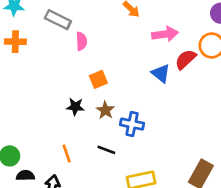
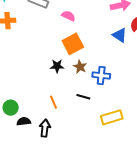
pink semicircle: (81, 41) -> (68, 16), moved, turned -56
orange square: (98, 79) -> (73, 44), size x1.5

